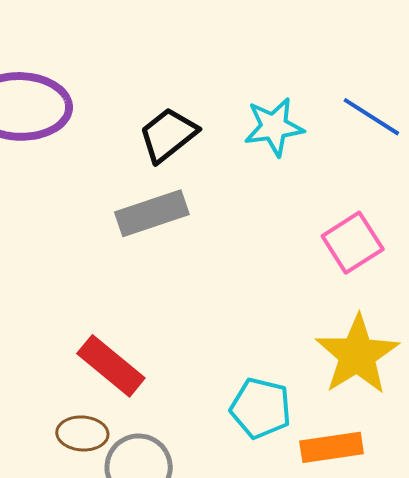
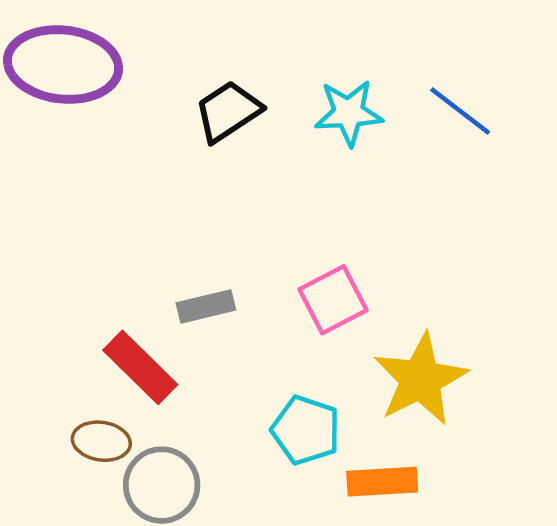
gray rectangle: (152, 213) -> (206, 306), moved, size x0.7
pink square: (353, 243) -> (333, 300), moved

